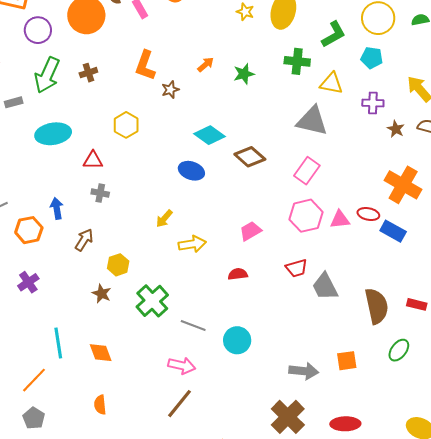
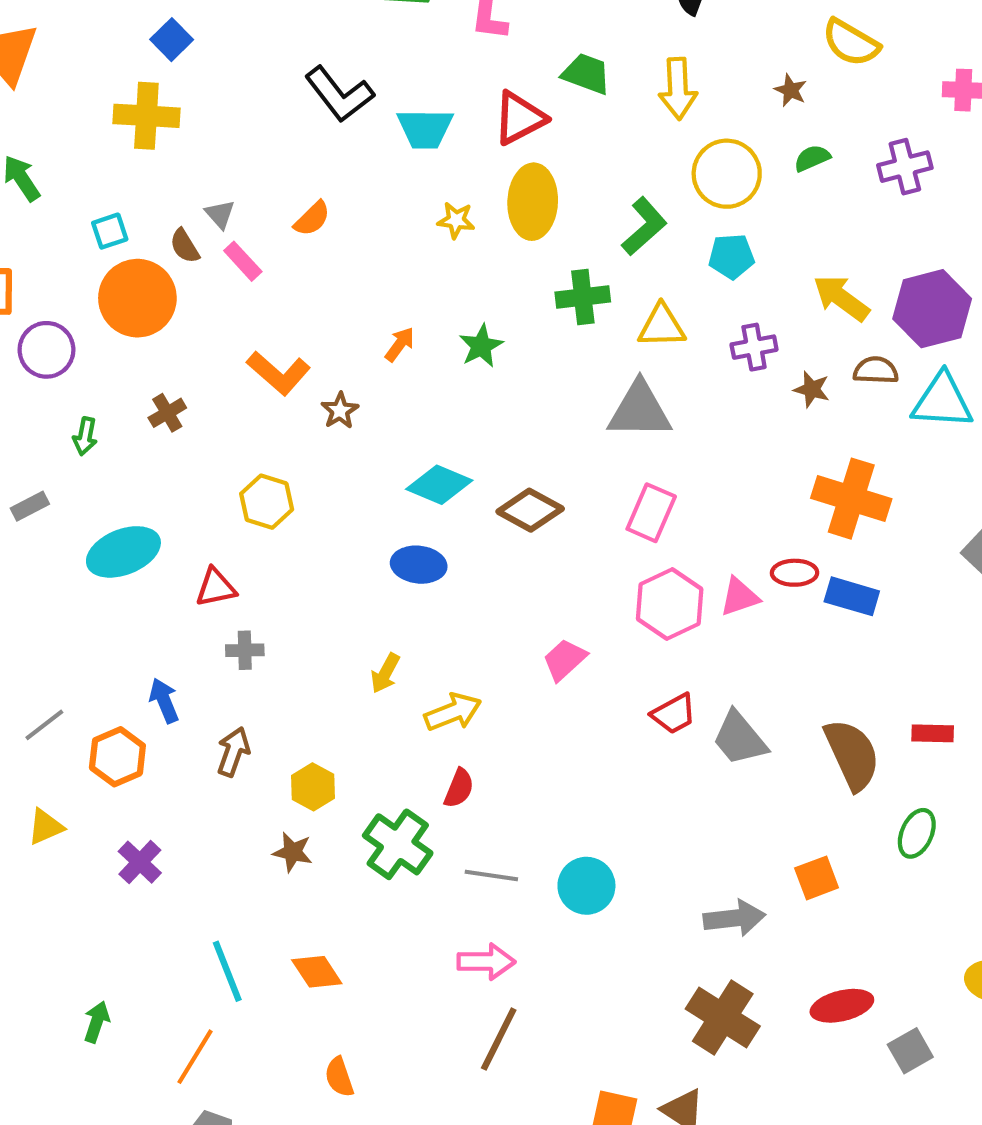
orange L-shape: (145, 65) -> (279, 373), turned -56
green arrow: (47, 75) -> (85, 436), size x0.5
red semicircle: (238, 274) -> (459, 788), moved, turned 132

